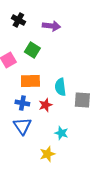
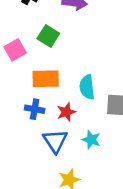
blue triangle: (22, 126) -> (55, 141), moved
cyan star: (61, 133) -> (91, 140), moved

